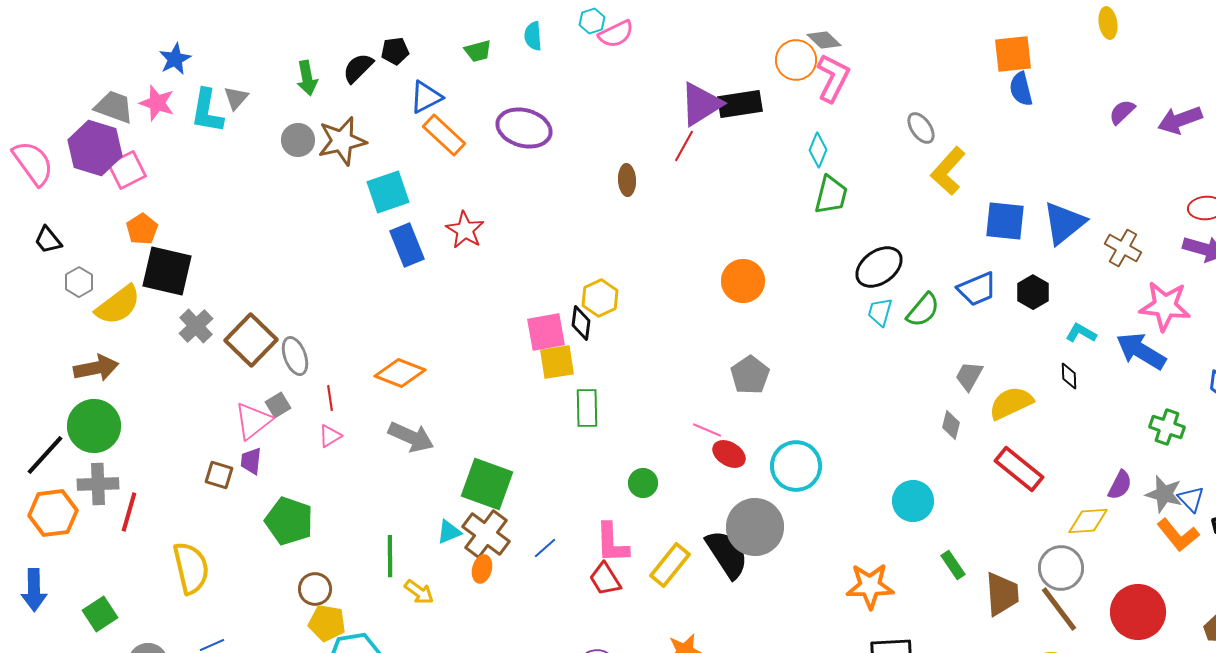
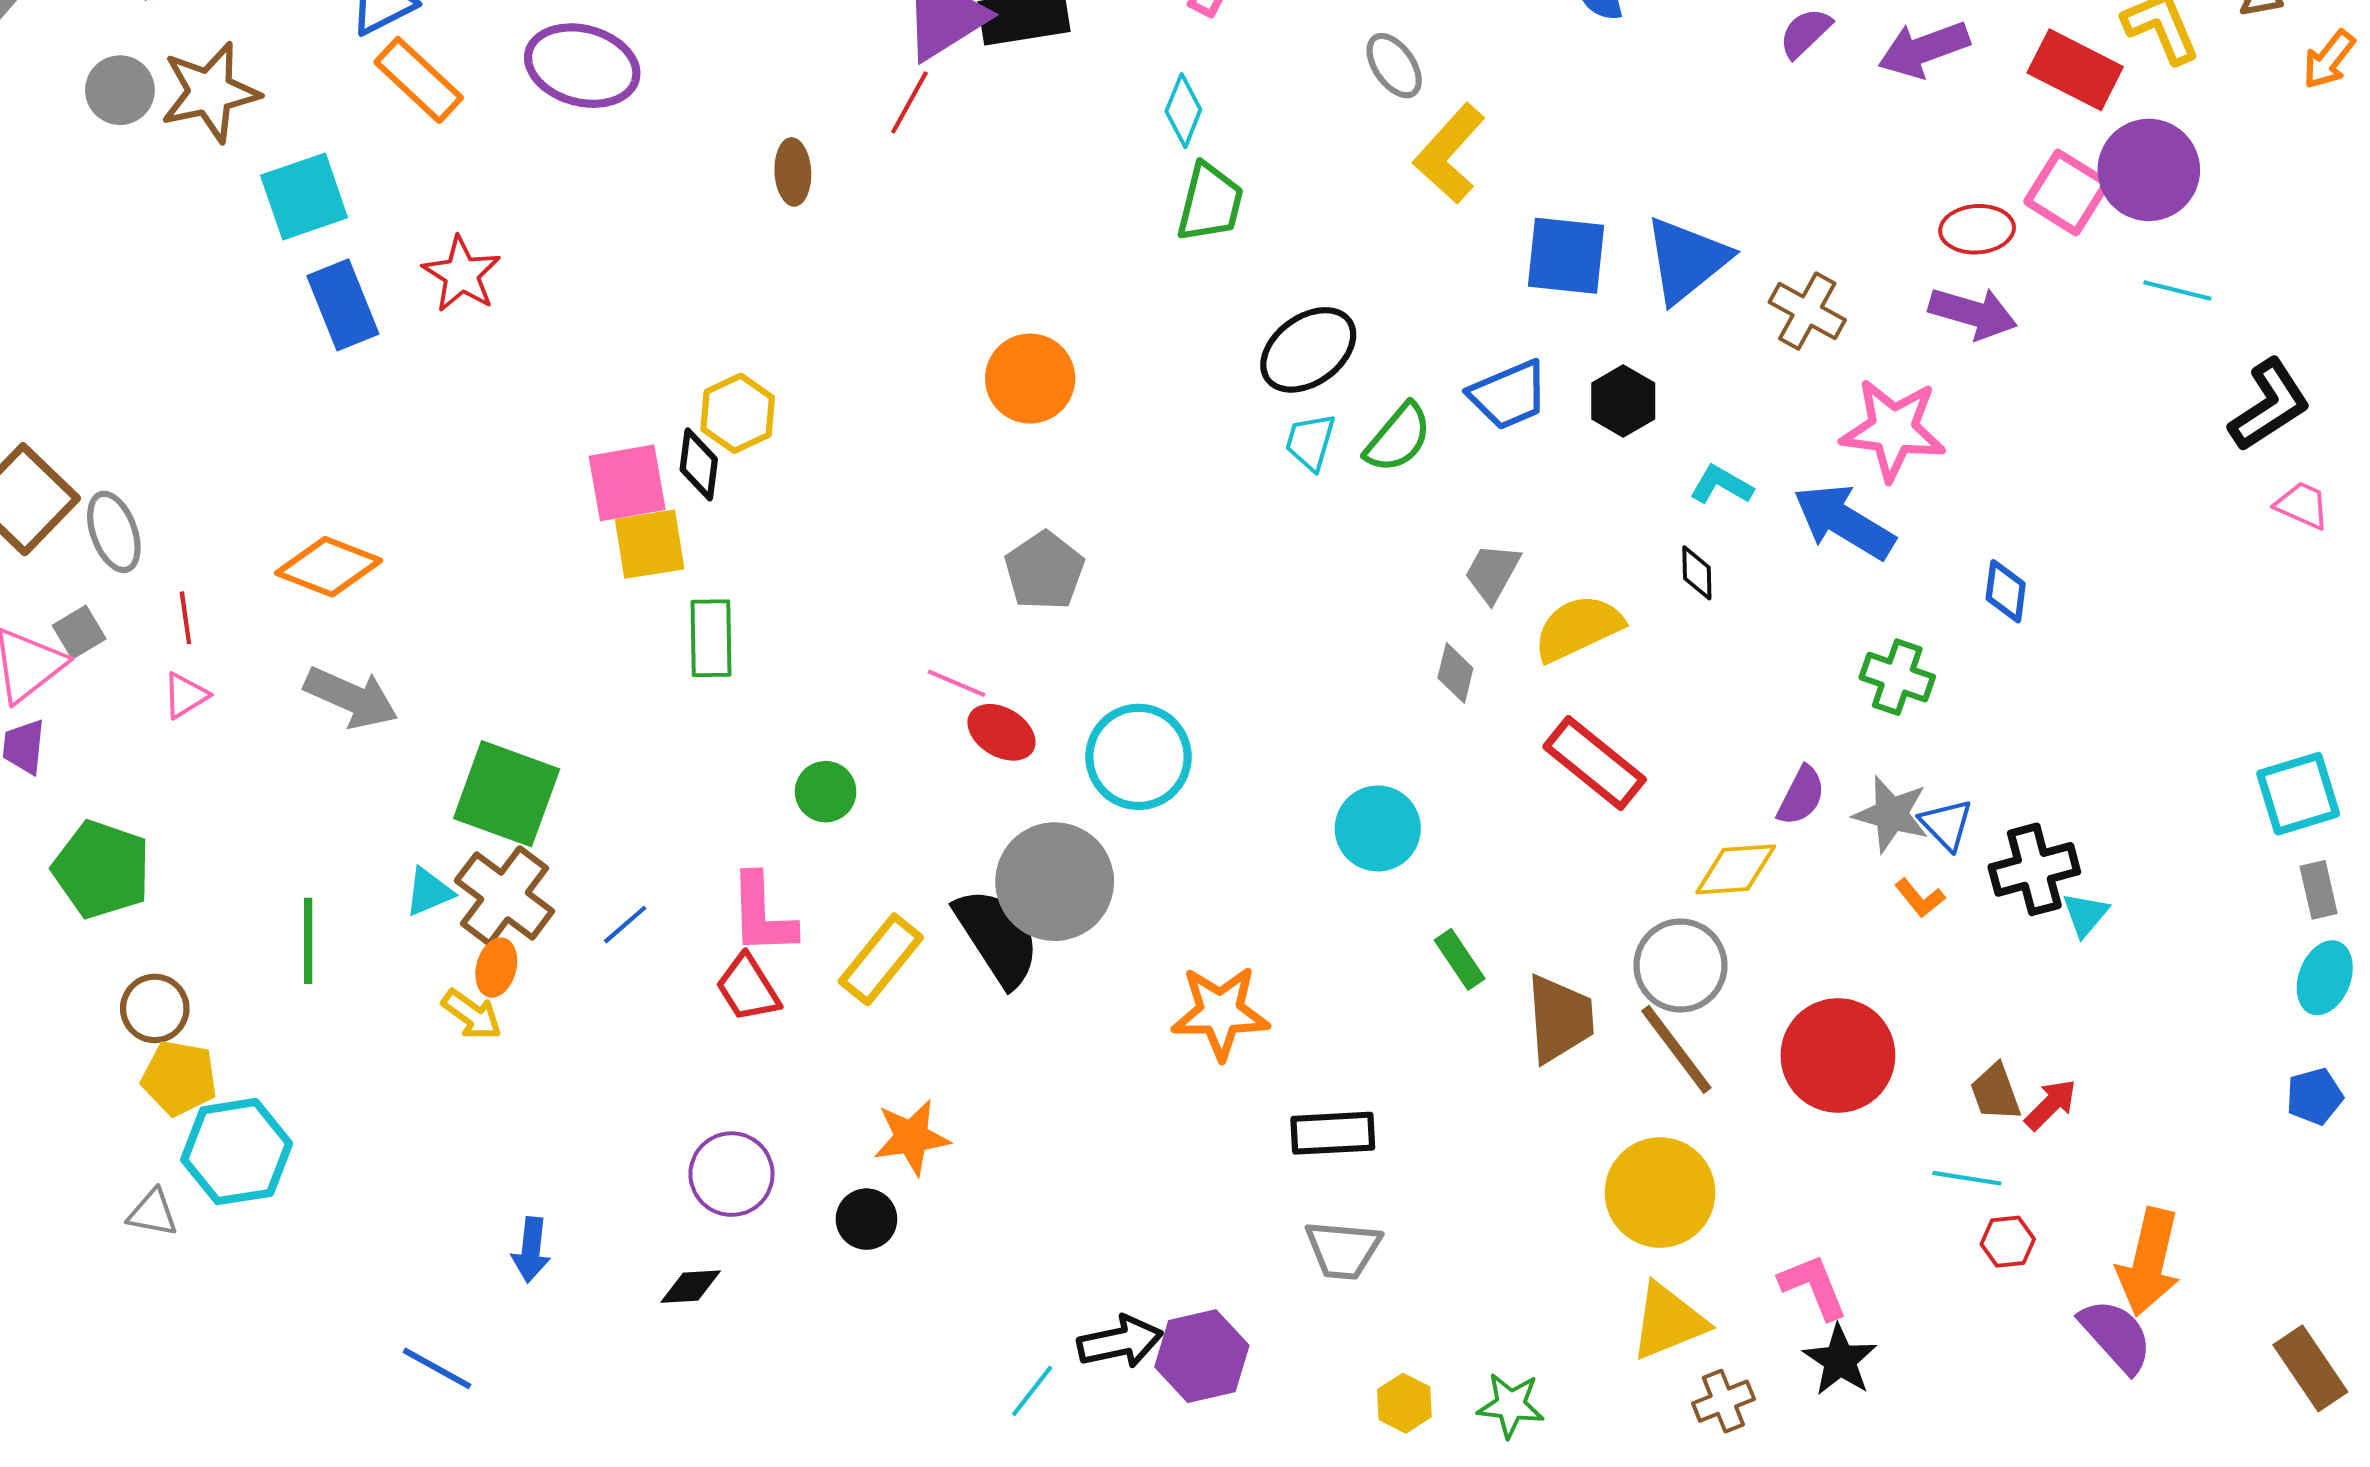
orange L-shape: (1178, 535) -> (1920, 898), size x0.6
orange star: (870, 586) -> (1220, 1013), moved
yellow arrow: (419, 592) -> (472, 1015), moved

